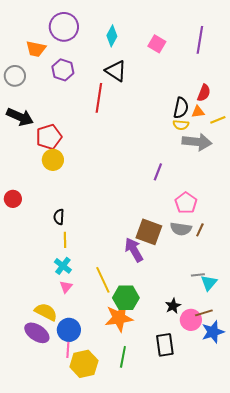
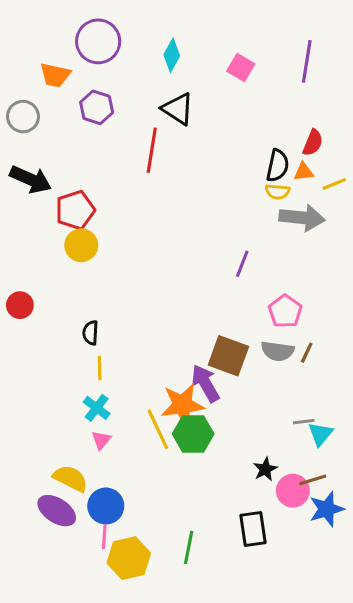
green hexagon: (126, 298) -> (193, 434), moved
orange star: (119, 318) -> (182, 405), moved

